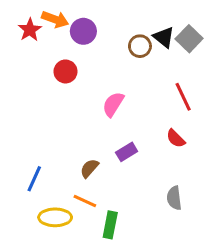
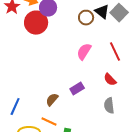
red circle: (66, 71) -> (36, 23), moved, size x1.5
pink semicircle: (113, 104) -> (84, 52), moved
gray semicircle: (174, 198) -> (109, 106), moved

